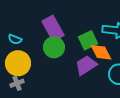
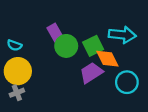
purple rectangle: (53, 28) -> (55, 33), size x0.7
green circle: (54, 47) -> (66, 46), moved

